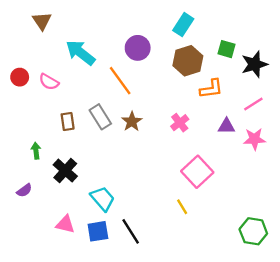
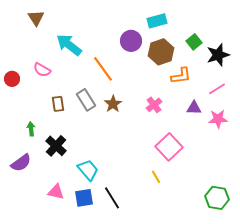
cyan rectangle: (183, 25) -> (157, 21), turned 42
purple circle: (138, 48) -> (131, 41), moved
green square: (226, 49) -> (194, 42), turned 35
red circle: (20, 77) -> (12, 79), moved
purple semicircle: (24, 190) -> (21, 163), size x1.5

